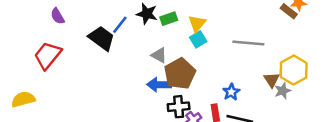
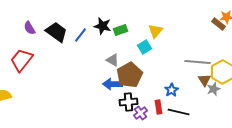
yellow triangle: (197, 23) -> (156, 31), moved
black trapezoid: (102, 38) -> (57, 32), moved
gray line: (248, 43) -> (198, 62), moved

